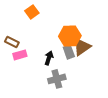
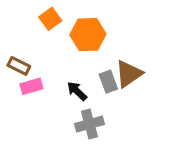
orange hexagon: (70, 36) -> (88, 35), moved
black arrow: (49, 58) -> (77, 91), turned -64

